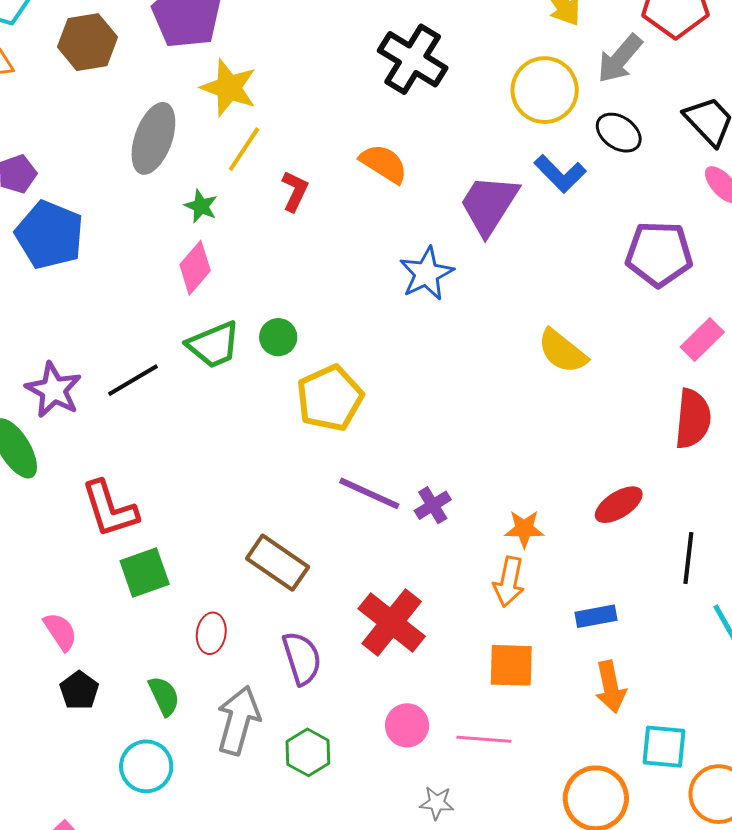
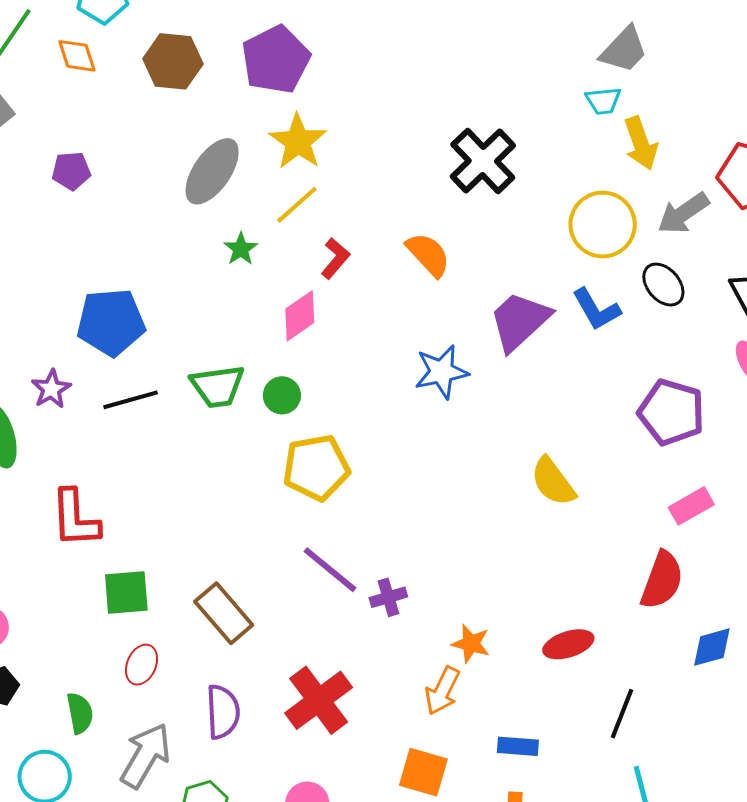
blue pentagon: (50, 235) -> (111, 322), moved, turned 30
pink diamond: (195, 268) -> (300, 316), moved
purple star: (54, 390) -> (51, 389), size x0.7
green square: (145, 572) -> (126, 592), moved

